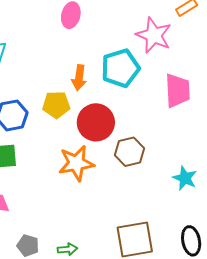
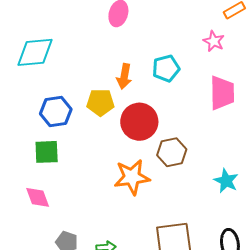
pink star: (154, 35) -> (214, 41), moved, size x0.6
cyan pentagon: (120, 68) -> (166, 68), size x0.7
orange star: (76, 163) -> (132, 177), moved

